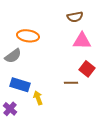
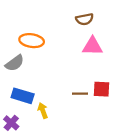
red square: (87, 69) -> (101, 89), moved, turned -35

